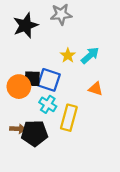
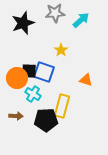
cyan arrow: (90, 55) -> (81, 20), moved
cyan cross: (48, 104) -> (33, 94), moved
black pentagon: (34, 133) -> (46, 120), moved

